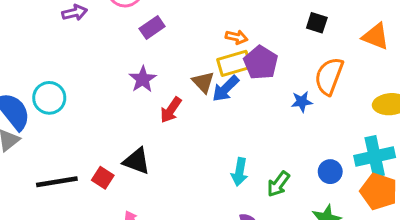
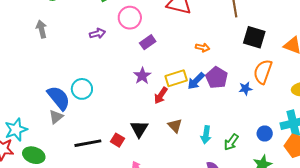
black square: (317, 23) -> (254, 37), size x1.6
yellow rectangle: (234, 63) -> (176, 78), moved
purple pentagon: (261, 63) -> (217, 78), moved
brown triangle: (203, 82) -> (175, 126), moved
black triangle: (137, 161) -> (139, 129), turned 42

